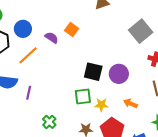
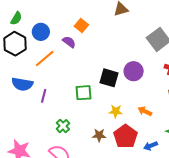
orange square: (72, 29) -> (81, 25), moved
purple circle: (119, 74) -> (134, 71), moved
green square: (83, 97) -> (84, 93), moved

